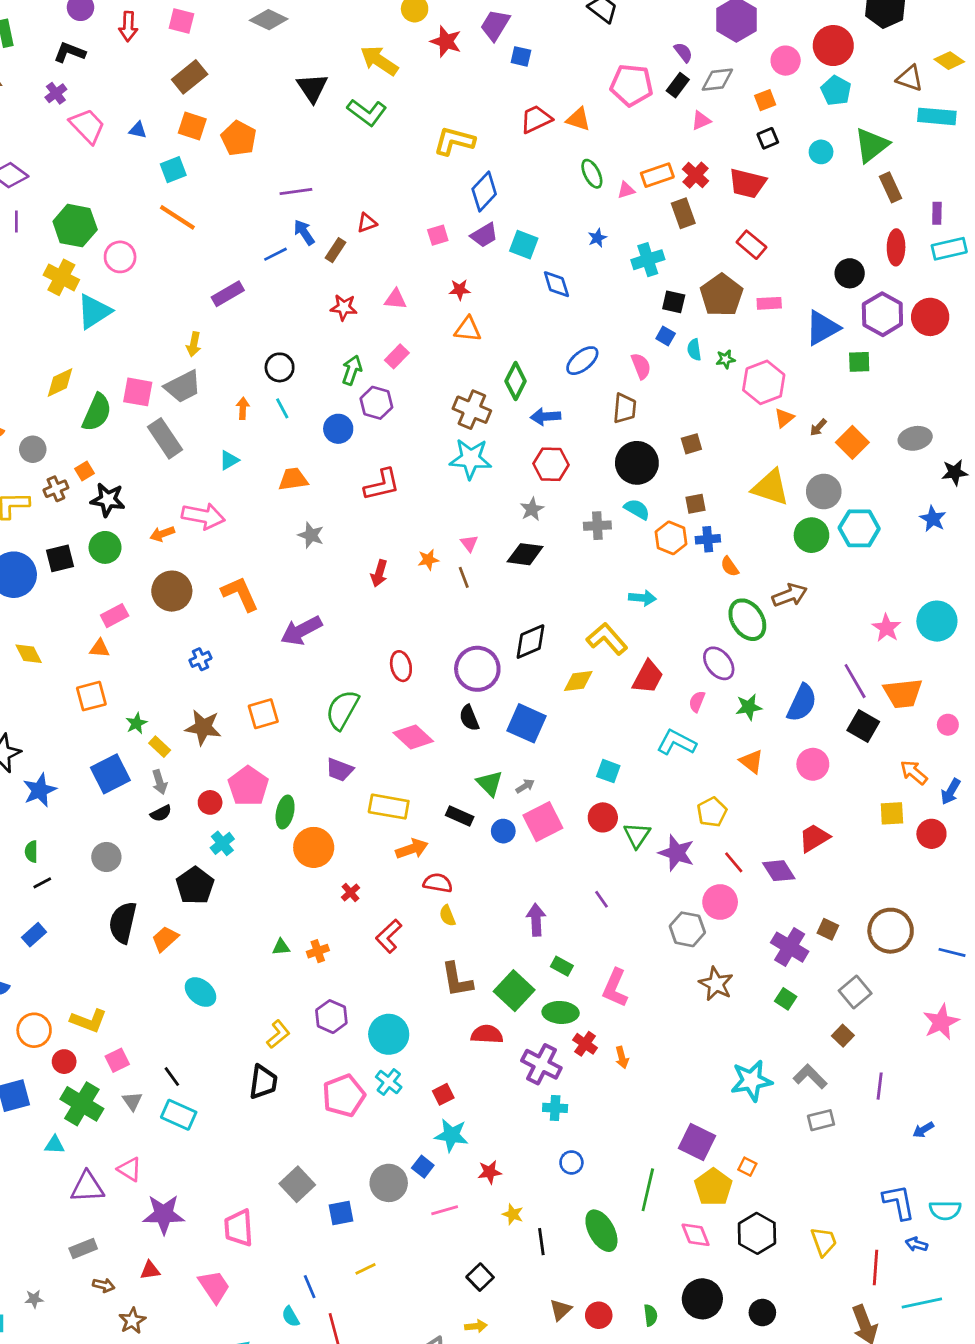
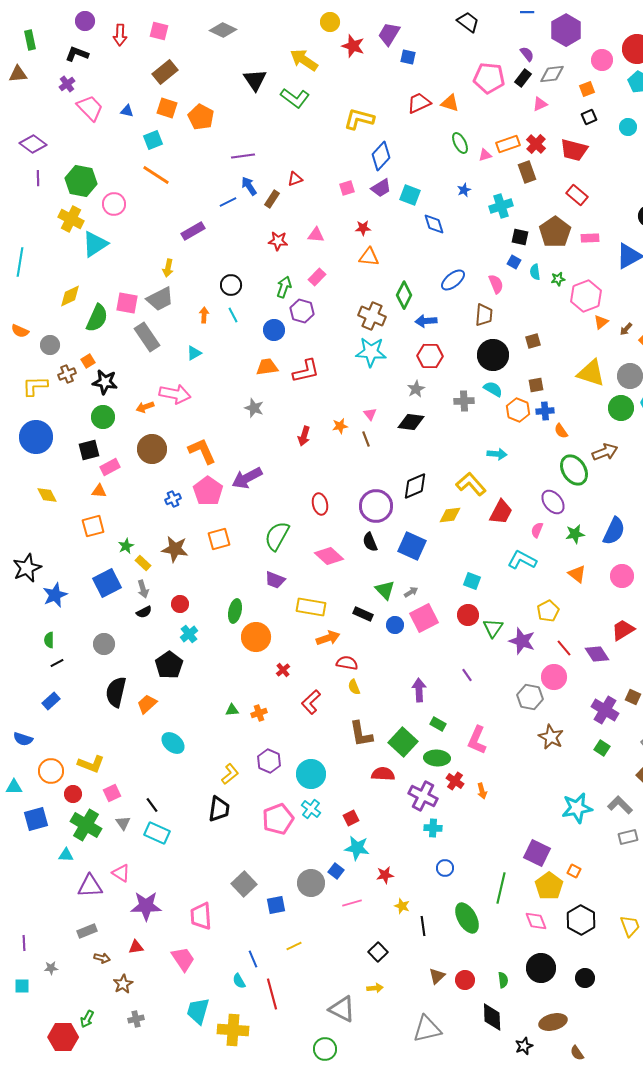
orange trapezoid: (293, 479) -> (267, 367), moved
black square: (60, 558) -> (89, 450), moved
pink pentagon: (248, 786) -> (208, 491), moved

